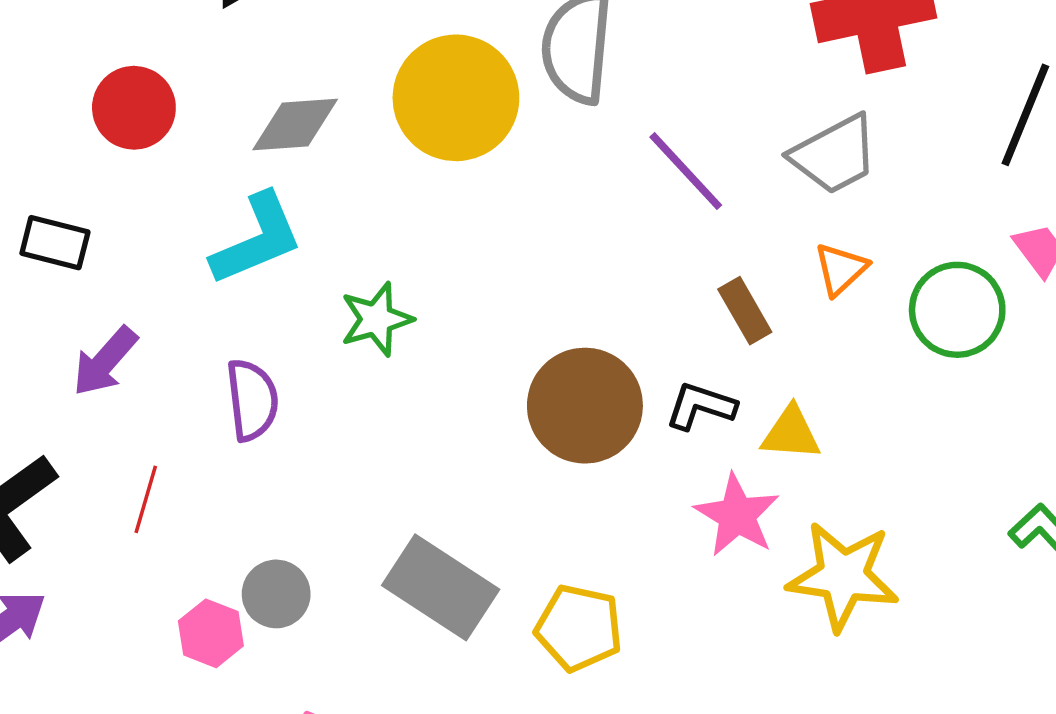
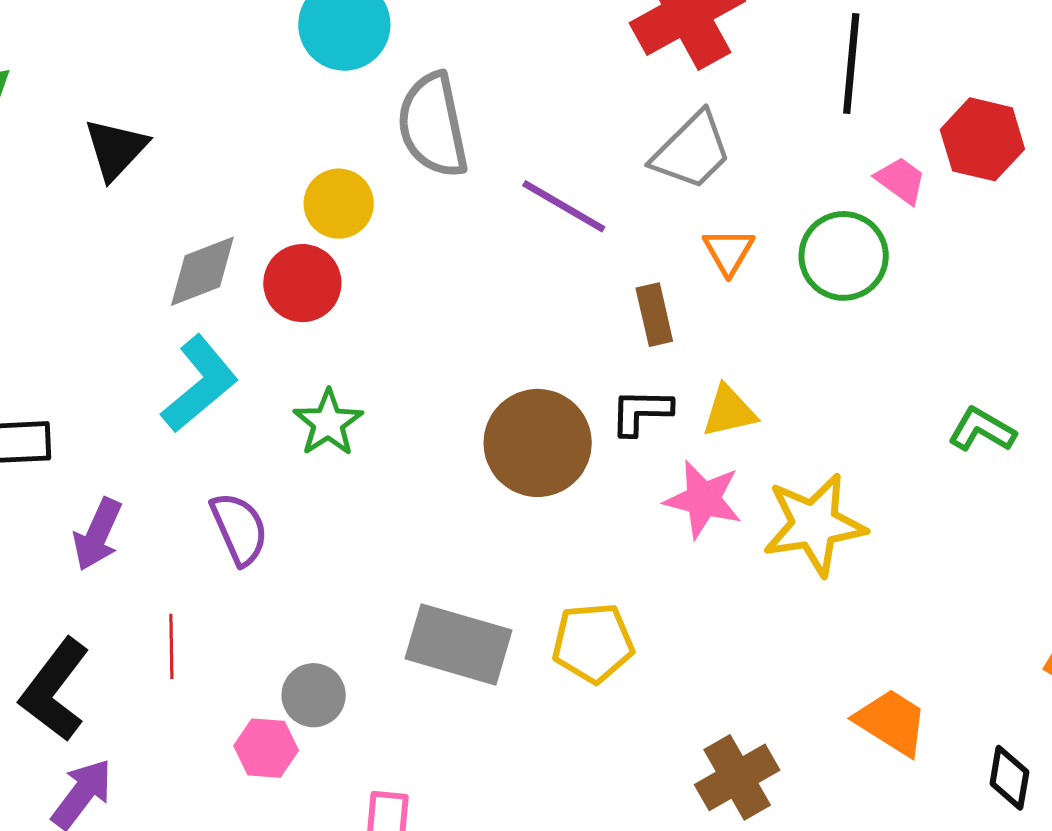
yellow circle: (456, 98) -> (339, 204), size x0.6
red circle: (134, 108) -> (302, 283), moved
brown rectangle: (745, 311) -> (654, 315), turned 34

